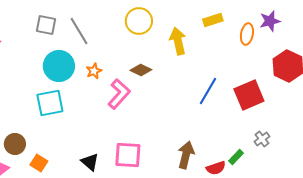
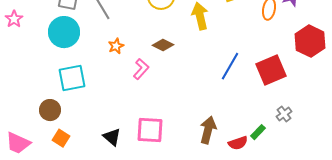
cyan circle: (59, 66) -> (64, 32), moved
pink L-shape: (119, 94) -> (141, 69), size x0.7
brown circle: (15, 144) -> (50, 110), moved

